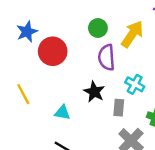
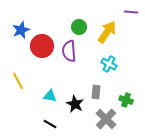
purple semicircle: (107, 57) -> (69, 51), moved
cyan cross: (135, 84) -> (109, 64), moved
black star: (94, 92) -> (75, 104), moved

